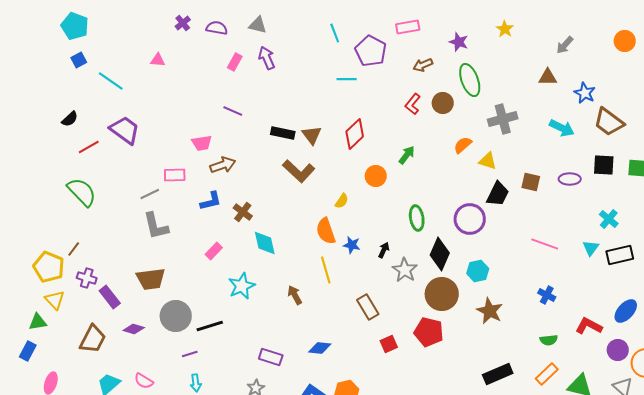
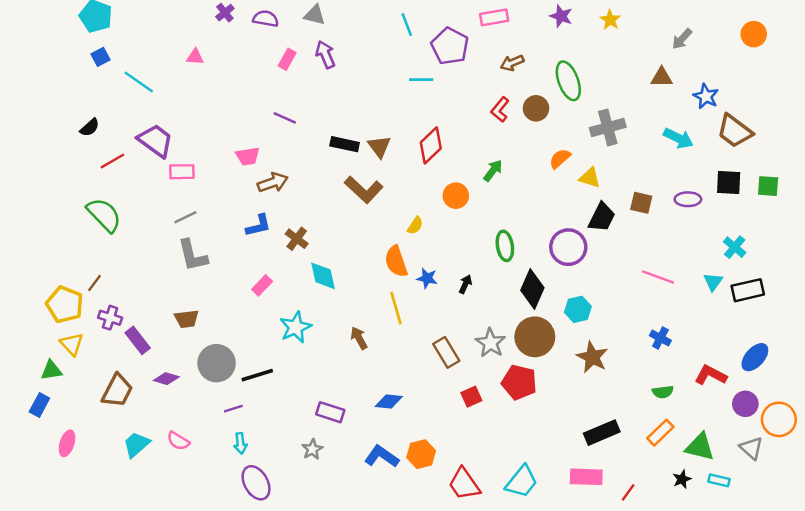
purple star: (459, 42) -> (561, 16), moved
pink rectangle: (175, 175) -> (182, 172), moved
gray star: (405, 270) -> (491, 343), moved
brown trapezoid: (151, 279) -> (187, 319), size x0.7

